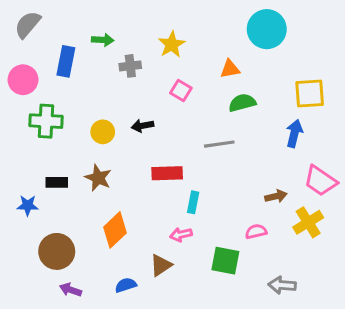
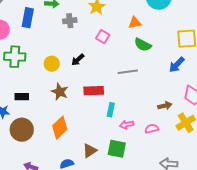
green semicircle: (242, 103) -> (143, 45), turned -138
black arrow: (143, 126) -> (78, 60), turned -32
blue arrow: (294, 133) -> (177, 65), turned -150
brown star: (98, 178) -> (60, 92), moved
pink arrow: (181, 235) -> (127, 125), moved
brown circle: (57, 251) -> (22, 130), moved
green square: (225, 261) -> (117, 149), moved

